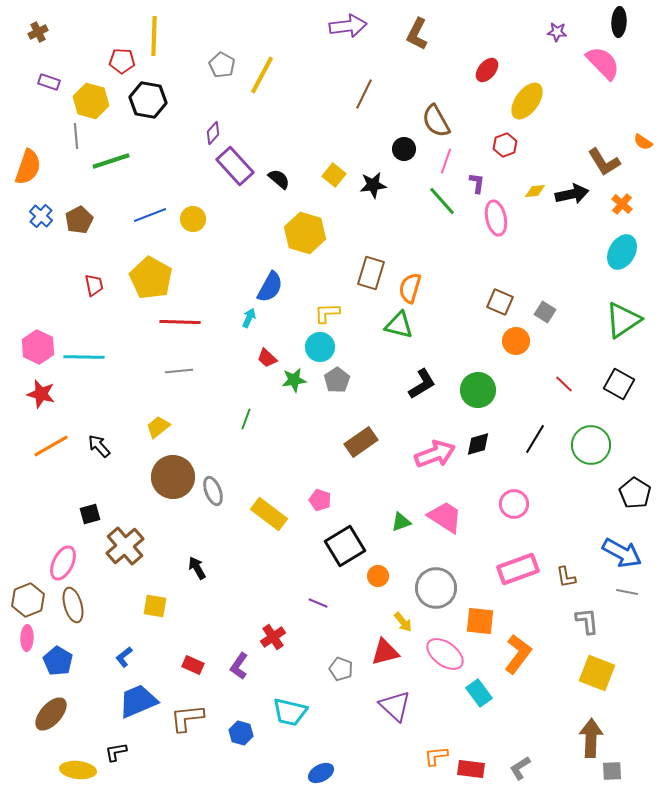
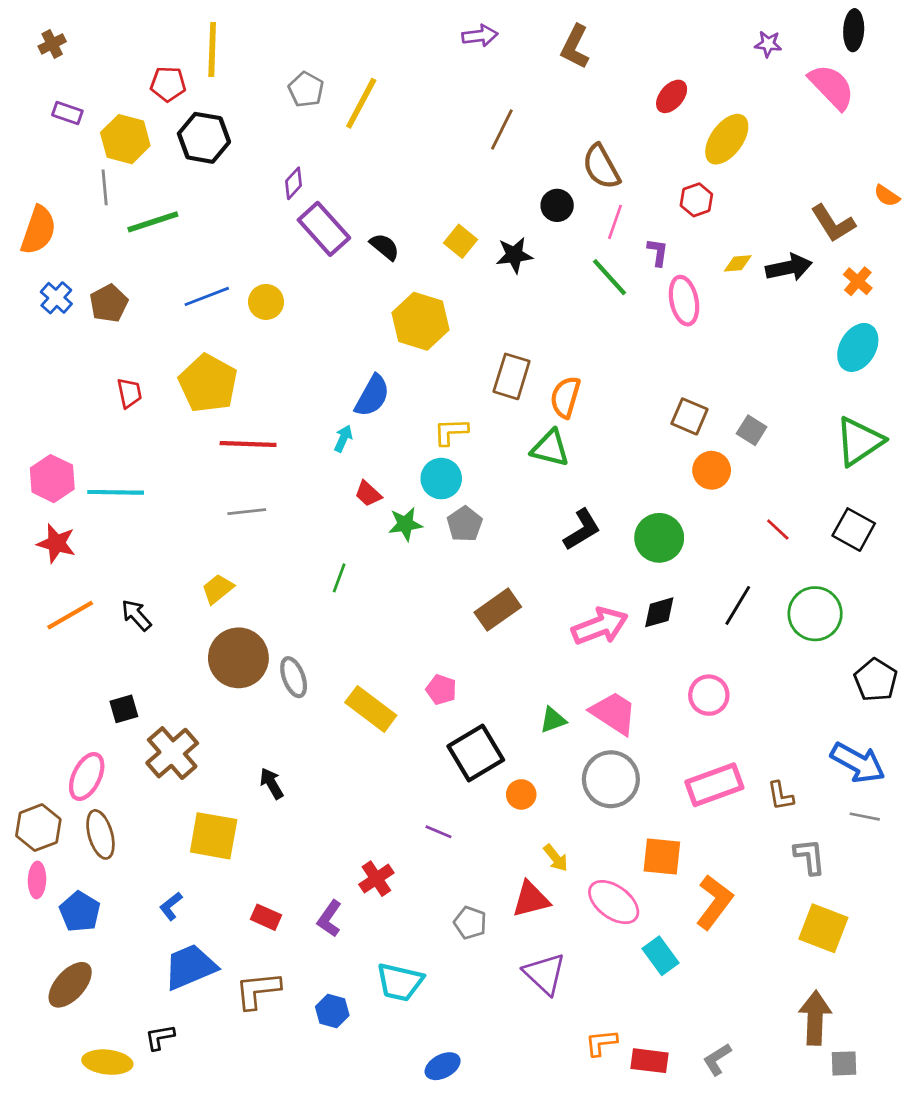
purple arrow: (348, 26) -> (480, 36), size x0.7
gray circle: (436, 588) -> (611, 779), moved
yellow square: (155, 606) -> (214, 836), size x1.5

